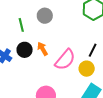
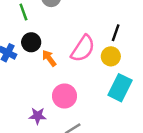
orange arrow: (42, 49) -> (49, 58), moved

